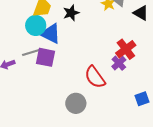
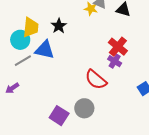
cyan circle: (36, 25) -> (20, 40), moved
gray line: (31, 52) -> (23, 61), moved
purple square: (46, 57) -> (59, 116), moved, turned 36

